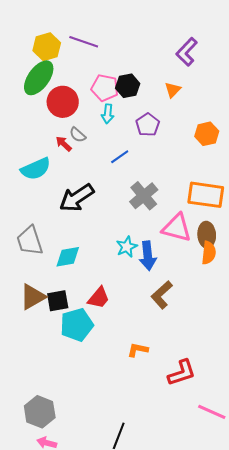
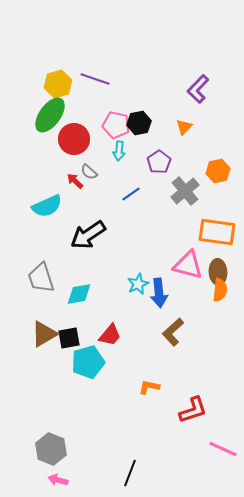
gray cross: (144, 196) -> (185, 191), moved

